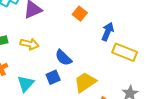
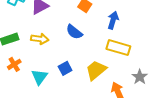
yellow rectangle: (125, 52) -> (118, 48), moved
blue semicircle: (63, 58) -> (74, 32), moved

